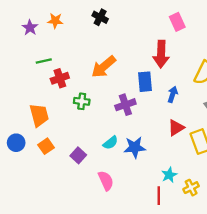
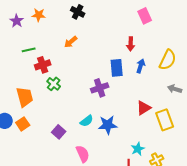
red arrow: (161, 54) -> (131, 44), size x0.6
orange arrow: (104, 67) -> (71, 42), moved, size x0.6
blue arrow: (173, 94) -> (141, 66), moved
green cross: (82, 101) -> (54, 84), moved, turned 32
orange square: (46, 146) -> (23, 124), moved

